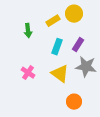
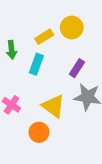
cyan rectangle: (57, 47) -> (36, 64), moved
orange circle: (74, 102) -> (39, 132), moved

